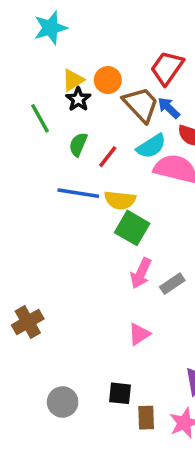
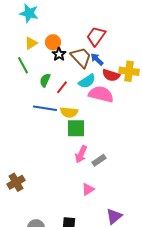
cyan star: (50, 28) -> (29, 13), turned 30
yellow triangle: (73, 80) -> (31, 43), moved
orange circle: (108, 80) -> (53, 42), moved
black star: (78, 99) -> (59, 54), moved
green square: (132, 228) -> (76, 128), turned -30
pink triangle: (139, 334) -> (88, 189), moved

